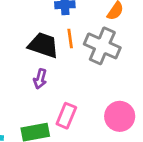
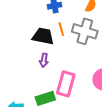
pink rectangle: (66, 116) -> (66, 84), size x1.4

